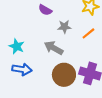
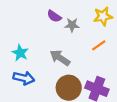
gray star: (64, 27) -> (72, 25), moved

